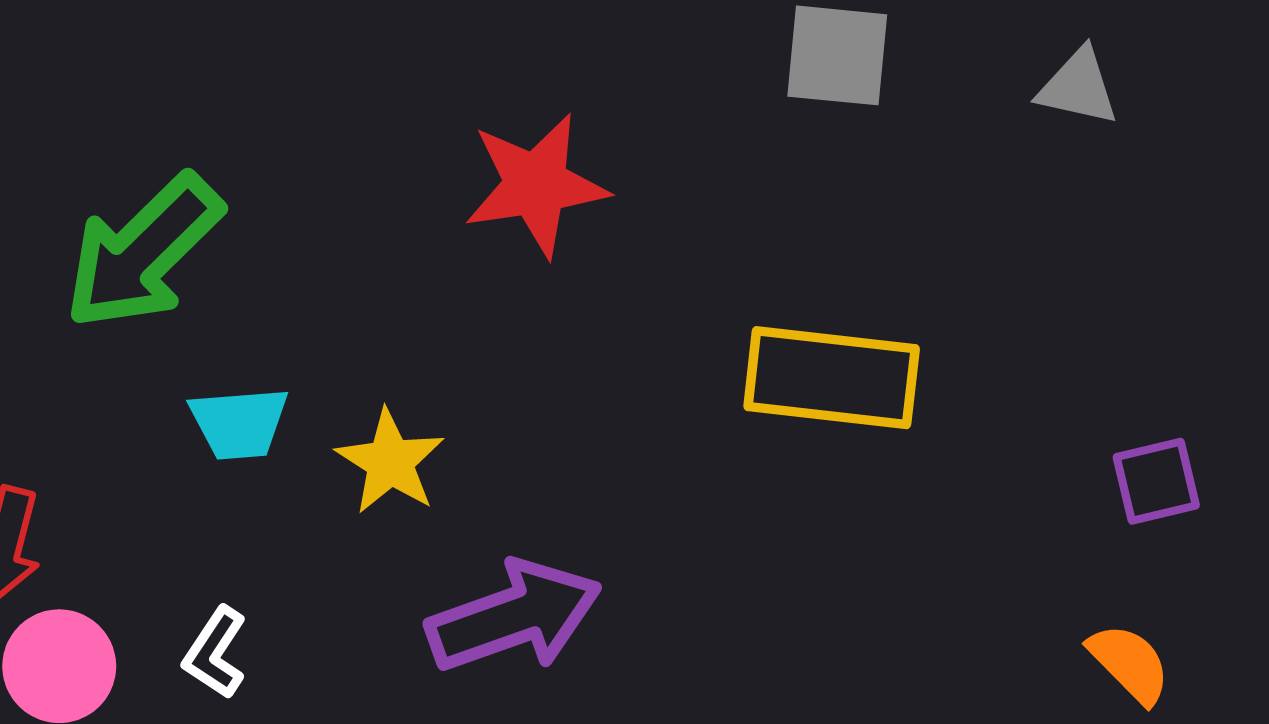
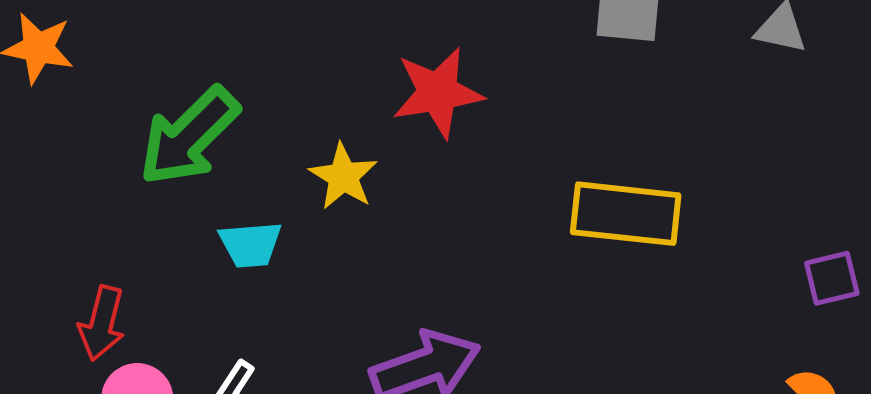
yellow star: (390, 462) -> (343, 177), moved

